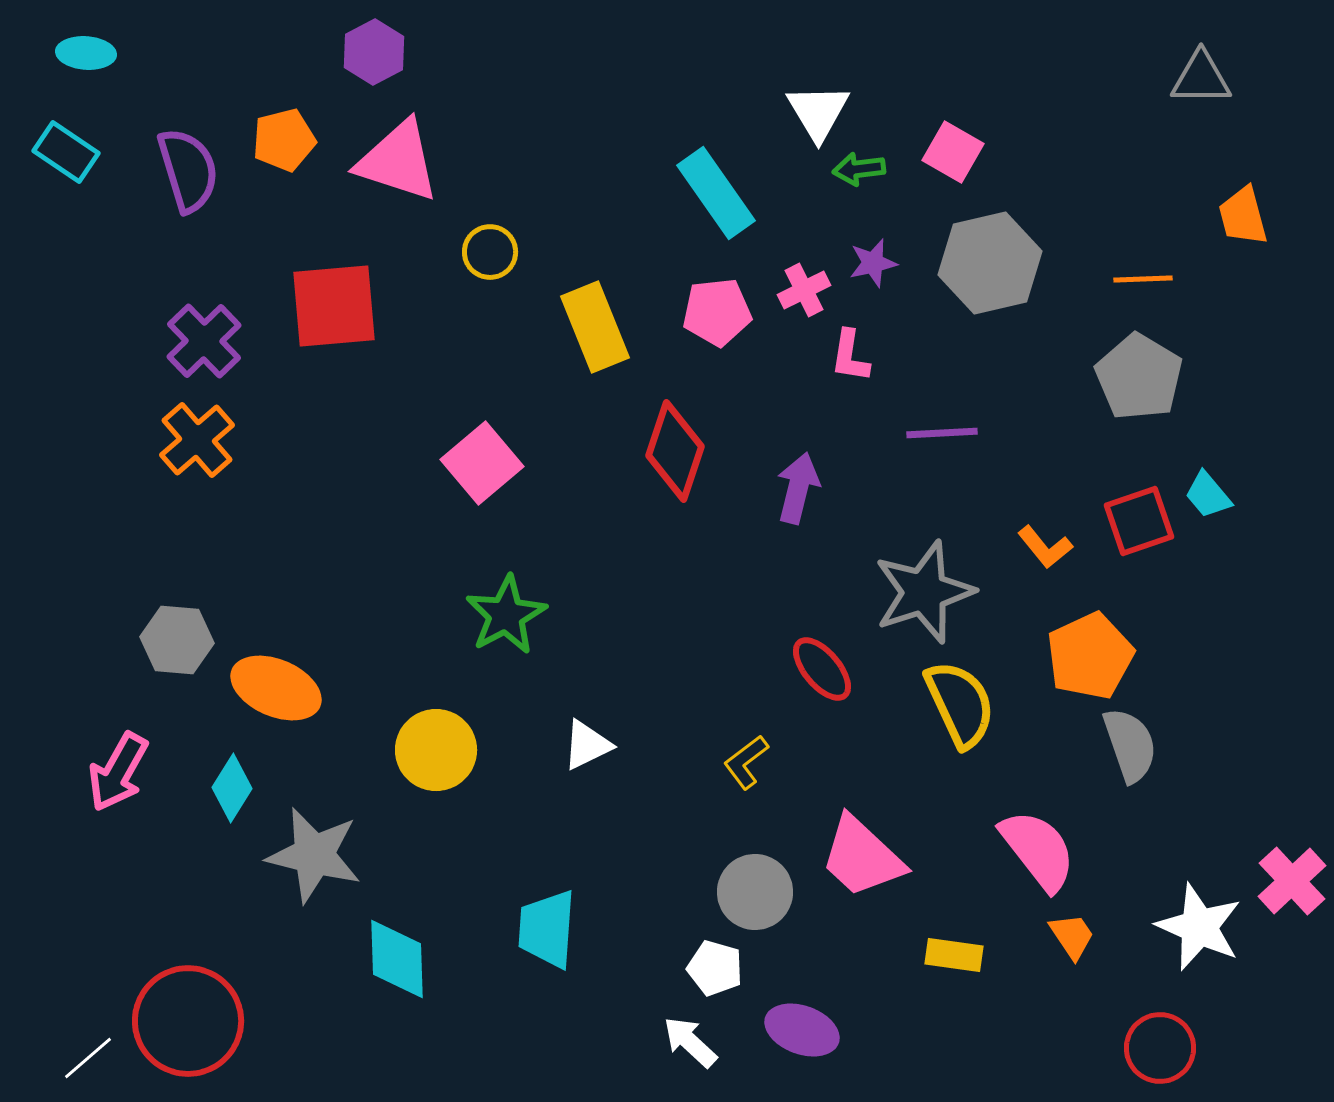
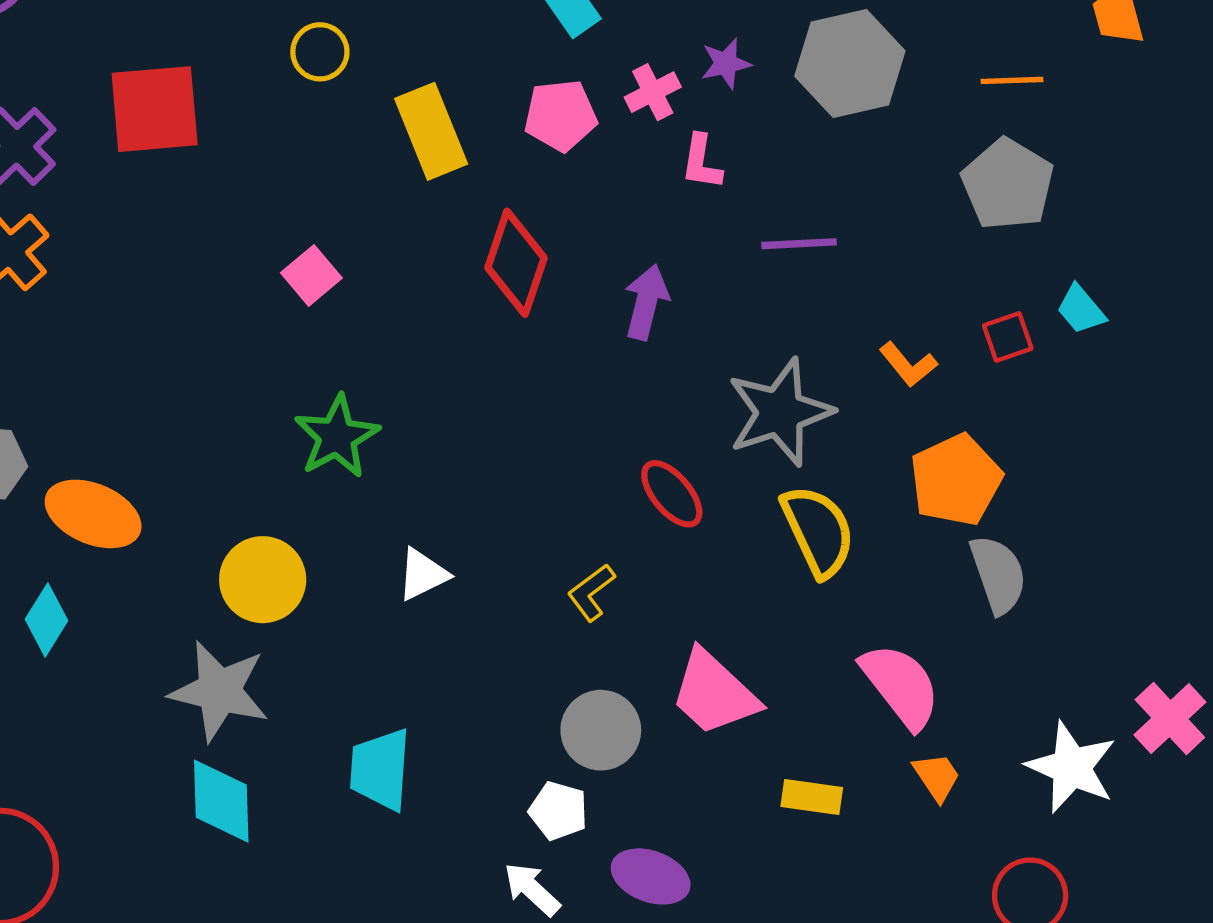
pink square: (482, 463) -> (311, 275), size x0.7
red square: (1139, 521) -> (1008, 337), size x0.7
gray star: (314, 855) -> (219, 691), moved

